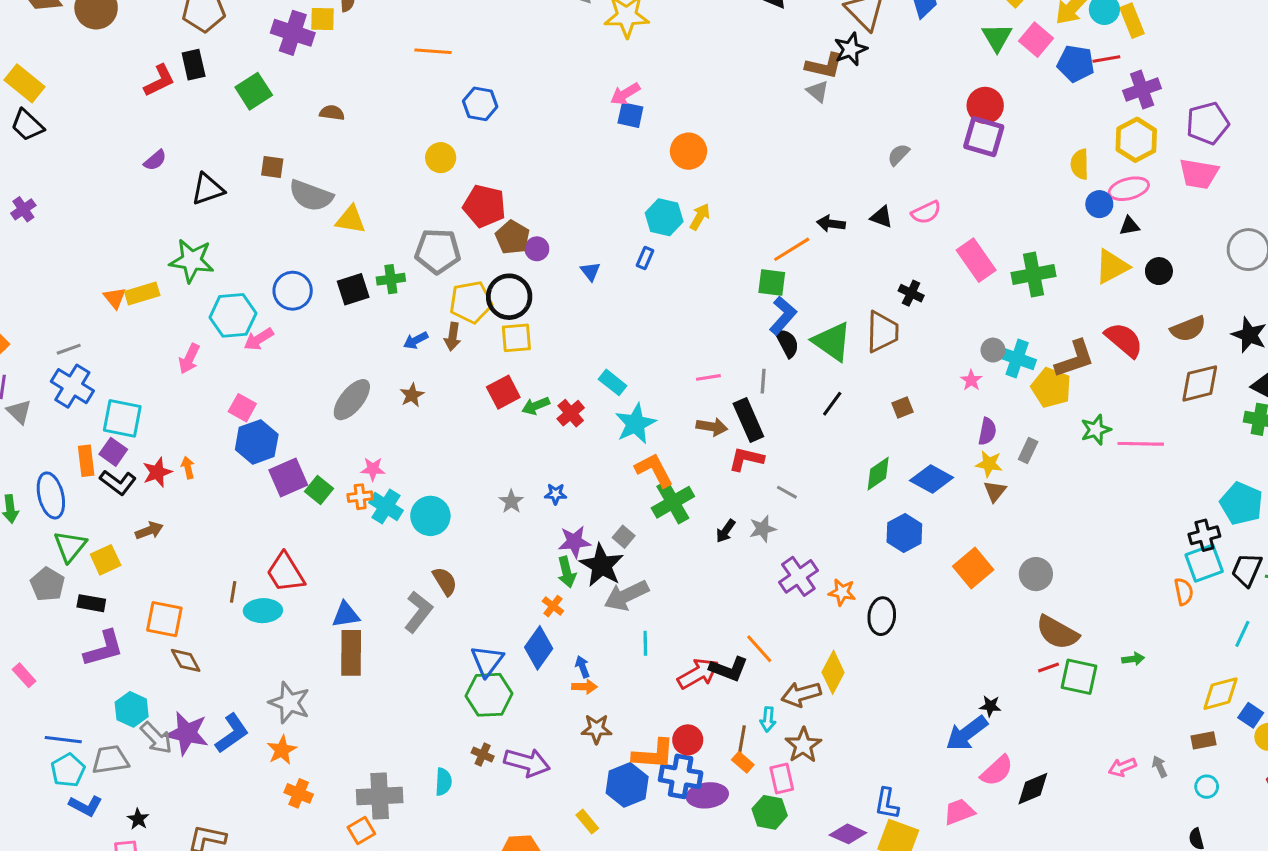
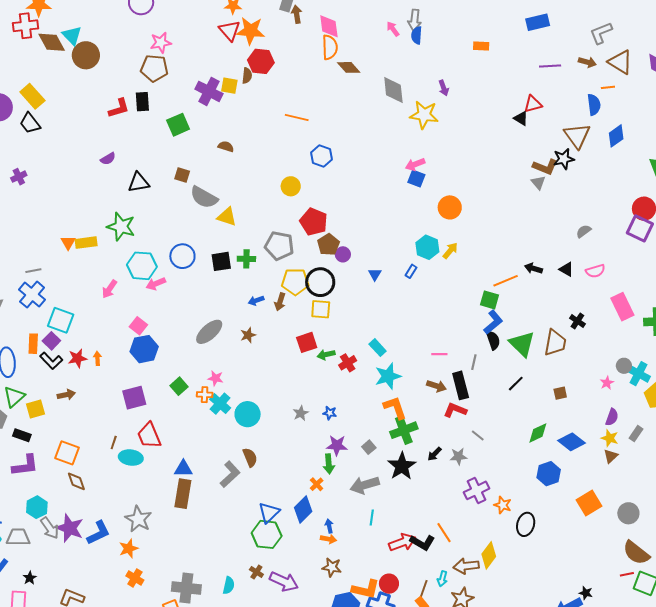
purple square: (288, 478) -> (134, 398), moved
black star: (602, 565) -> (402, 466), moved

